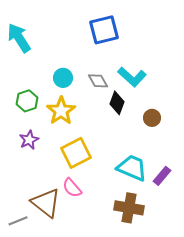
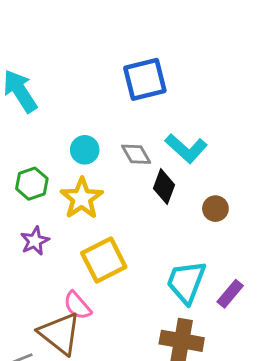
cyan trapezoid: (132, 168) -> (186, 282), turned -92
pink semicircle: (72, 188) -> (77, 306), moved

